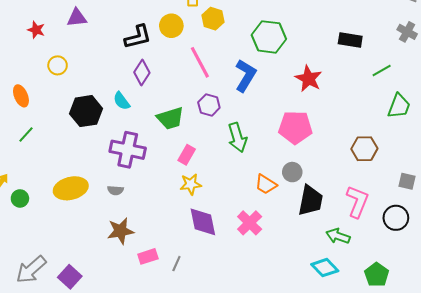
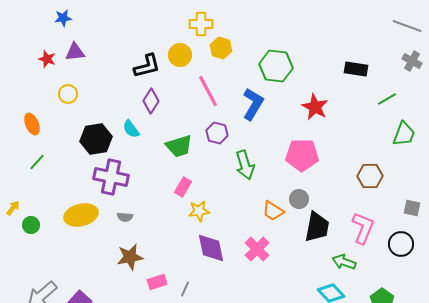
purple triangle: (77, 18) -> (75, 52), moved
purple cross: (128, 150) -> (111, 177), moved
pink rectangle: (187, 155) -> (183, 187), moved

